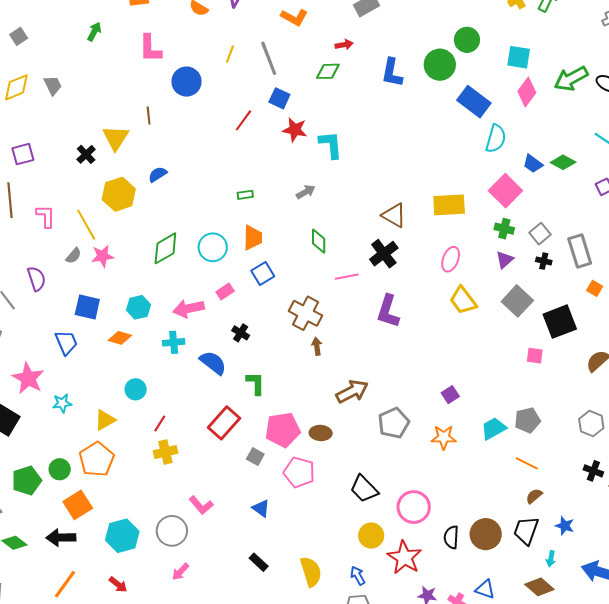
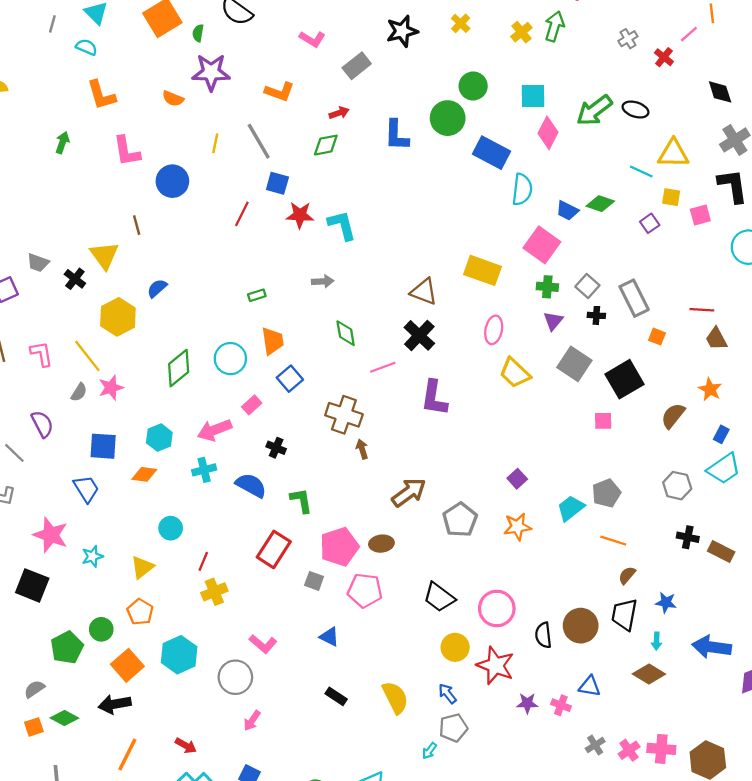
gray trapezoid: (53, 85) -> (38, 263), moved, turned 145
gray arrow: (306, 192) -> (323, 281), turned 36
yellow rectangle: (449, 205) -> (483, 270), turned 32
orange pentagon: (97, 459) -> (140, 612), size x0.7
cyan hexagon: (122, 536) -> (179, 655), moved

